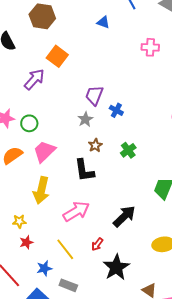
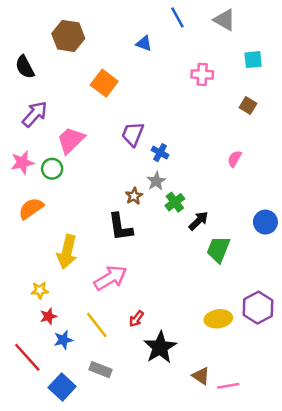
orange square: (57, 56) -> (104, 83), moved
purple arrow: (34, 79) -> (35, 114), moved
gray star: (85, 119) -> (156, 181), moved
pink trapezoid: (44, 151) -> (71, 140), moved
black arrow: (124, 216) -> (198, 221), moved, size x0.7
blue star: (44, 268) -> (63, 340), moved

